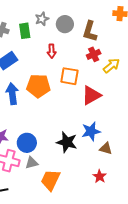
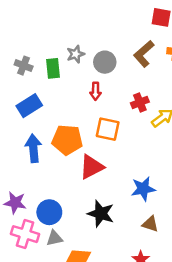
brown L-shape: (90, 31) -> (144, 54), moved, turned 30
red arrow: (52, 51) -> (96, 91), moved
red triangle: (91, 95) -> (92, 167), moved
blue star: (91, 131) -> (143, 189), moved

